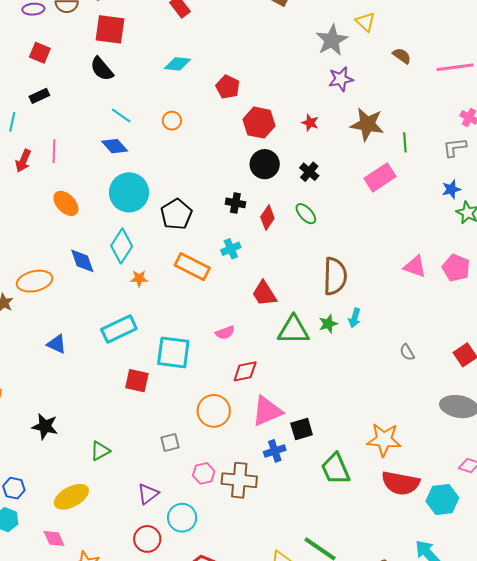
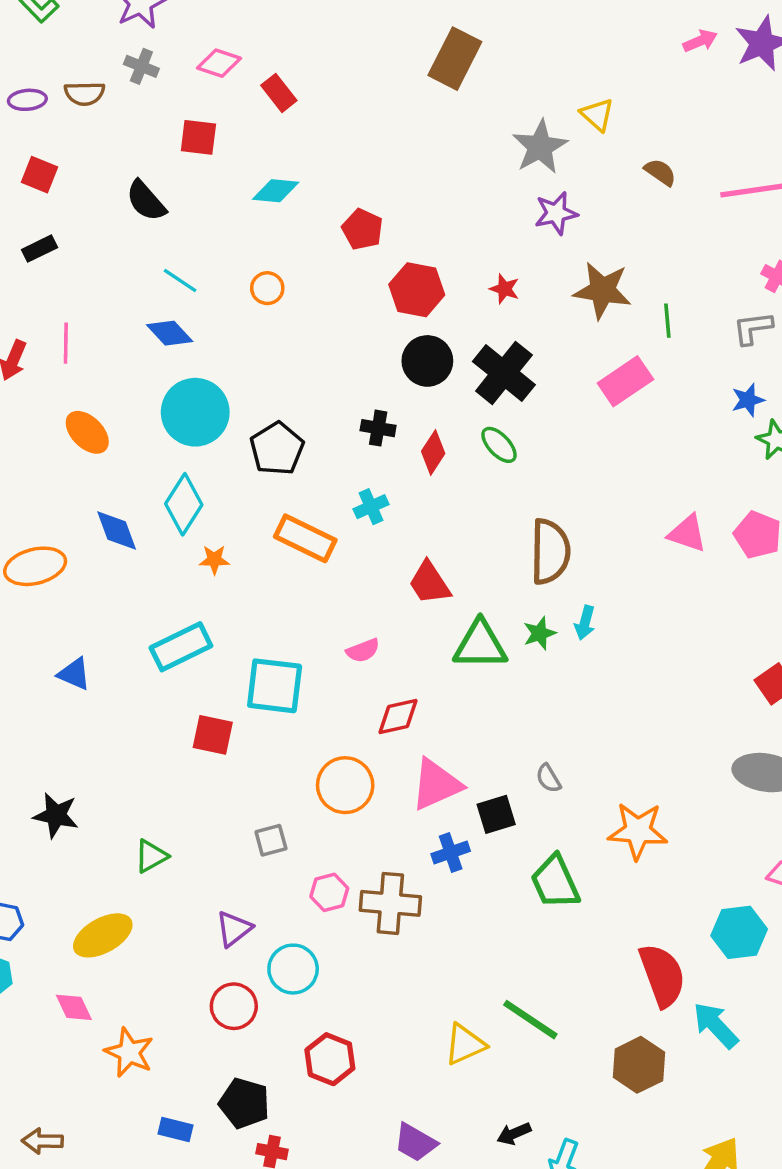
red square: (110, 29) -> (198, 137), moved, size x0.7
black cross: (309, 172) -> (504, 373), size x1.8
gray semicircle: (407, 352) -> (548, 778), moved
red semicircle: (401, 483) -> (662, 975), moved, turned -120

